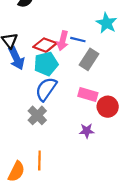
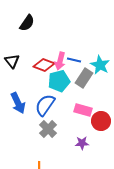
cyan star: (107, 23) -> (100, 65), moved
blue arrow: (16, 58) -> (18, 103), moved
cyan pentagon: (46, 64) -> (59, 81), moved
gray cross: (37, 115) -> (48, 129), moved

